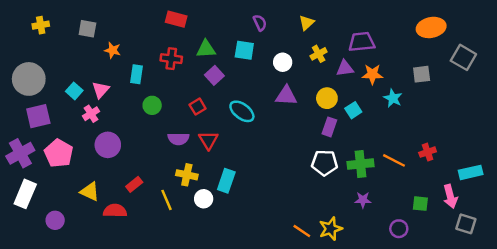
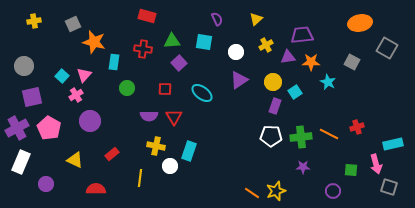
gray square: (87, 29) -> (73, 24), turned -35
orange star: (113, 50) -> (94, 42), size x1.6
gray square: (422, 74) -> (352, 62), turned 35
gray circle: (29, 79) -> (24, 66), size x0.7
purple triangle: (286, 96) -> (239, 80), turned -36
red square: (198, 107) -> (165, 89), turned 32
yellow line: (166, 200) -> (140, 178), moved, turned 30
red semicircle: (115, 211) -> (96, 189), moved

